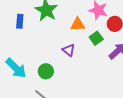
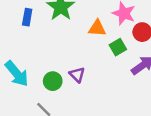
purple triangle: (69, 50) -> (77, 75), moved

